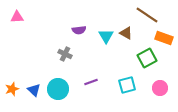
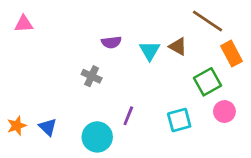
orange rectangle: (164, 38) -> (232, 54), turned 42
purple line: (91, 82) -> (128, 116), turned -48
pink circle: (160, 88) -> (224, 112), moved
cyan circle: (58, 89) -> (97, 137), moved

